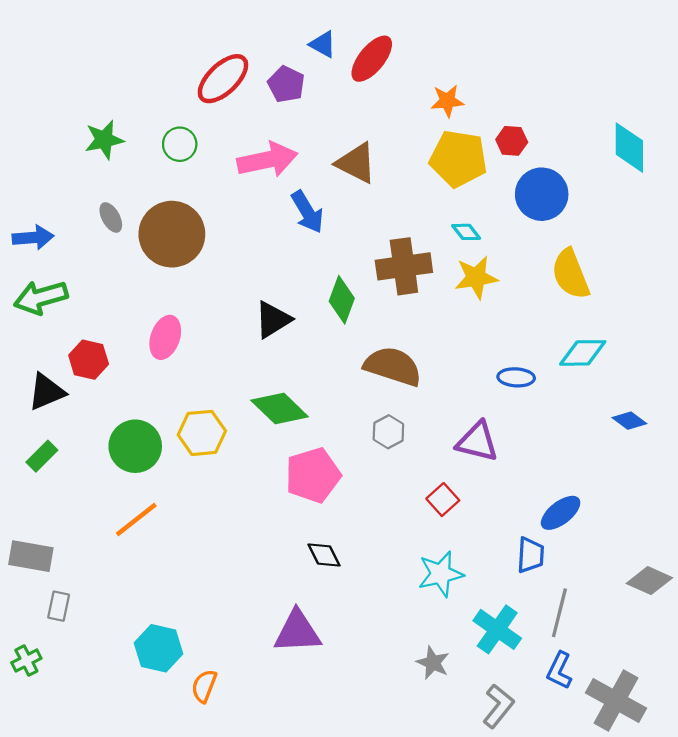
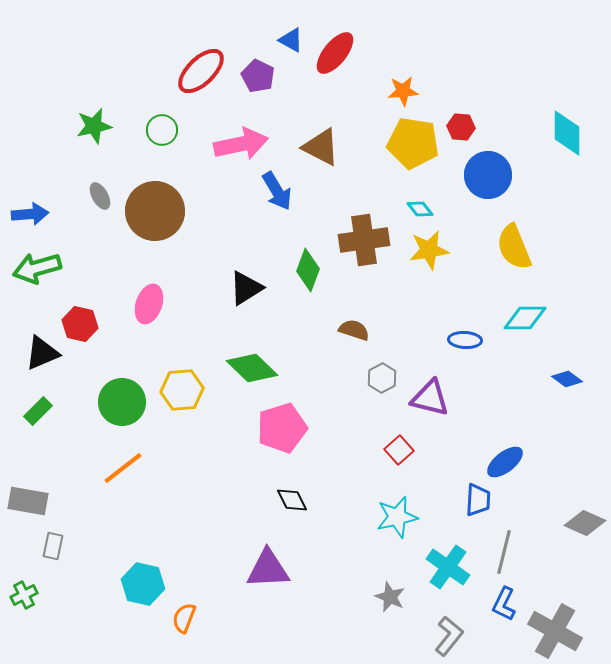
brown semicircle: (393, 366) -> (354, 330), size x0.6
gray hexagon: (388, 432) -> (382, 378), moved

